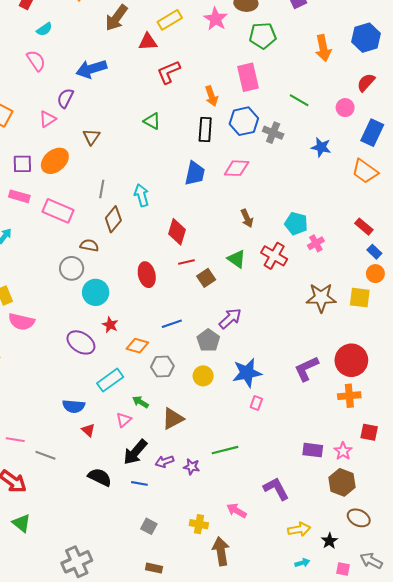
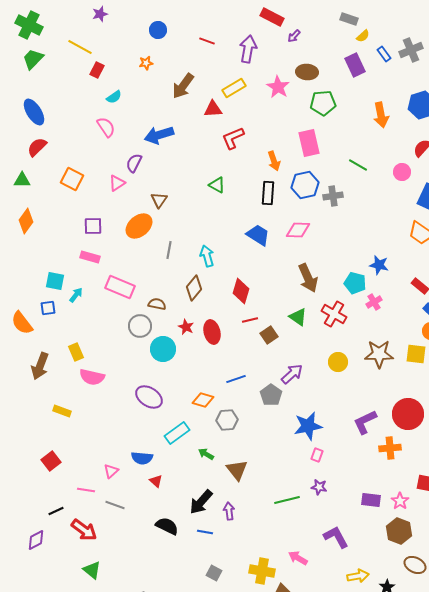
gray cross: (273, 133) -> (333, 196), turned -30
blue star: (321, 147) -> (379, 265), moved
orange ellipse: (55, 161) -> (139, 226), moved
blue trapezoid: (195, 173) -> (258, 235), turned -70
pink rectangle: (58, 211) -> (120, 287), moved
brown arrow: (247, 218) -> (308, 278), size x1.6
brown diamond: (113, 219) -> (194, 288), moved
red star: (110, 325) -> (186, 327), moved
yellow circle: (203, 376) -> (338, 362), moved
orange cross: (349, 396) -> (390, 448), moved
brown triangle: (173, 419) -> (237, 470), turned -40
pink triangle: (124, 420) -> (111, 471), moved
purple arrow: (164, 462) -> (229, 511), turned 102
purple star: (192, 467) -> (319, 487), moved
yellow cross: (199, 524) -> (262, 571), size x1.4

